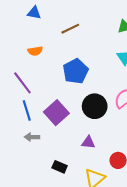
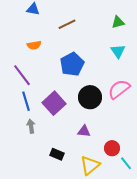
gray arrow: (32, 137) -> (31, 126), turned 80

